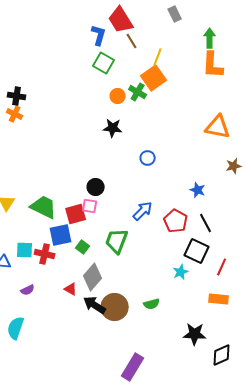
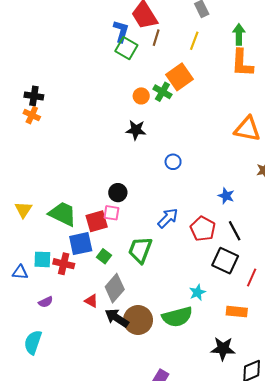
brown line: (132, 41) -> (156, 38), turned 49
yellow line: (158, 57) -> (194, 41), moved
green square: (104, 63) -> (126, 48), moved
cyan star: (181, 272) -> (197, 292), moved
orange rectangle: (219, 299) -> (237, 312), moved
green semicircle: (152, 304) -> (177, 317), size x1.8

